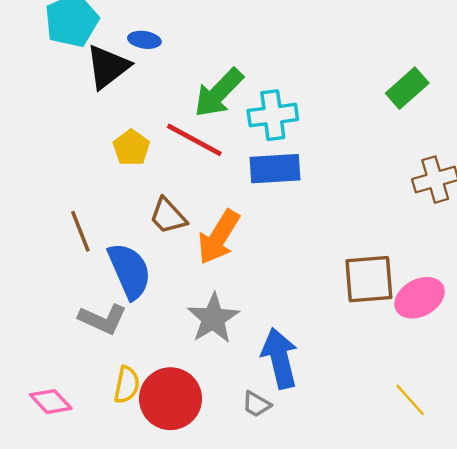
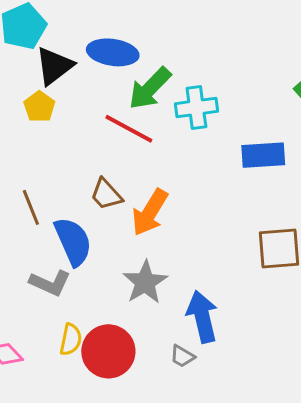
blue ellipse: (144, 40) -> (113, 52), moved, size x1.8
yellow pentagon: (131, 148) -> (39, 107), moved
blue rectangle: (275, 169) -> (263, 155), moved

